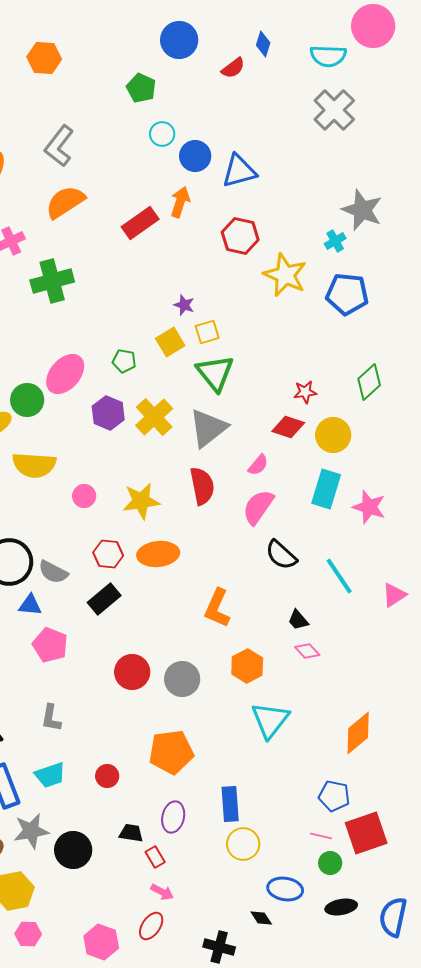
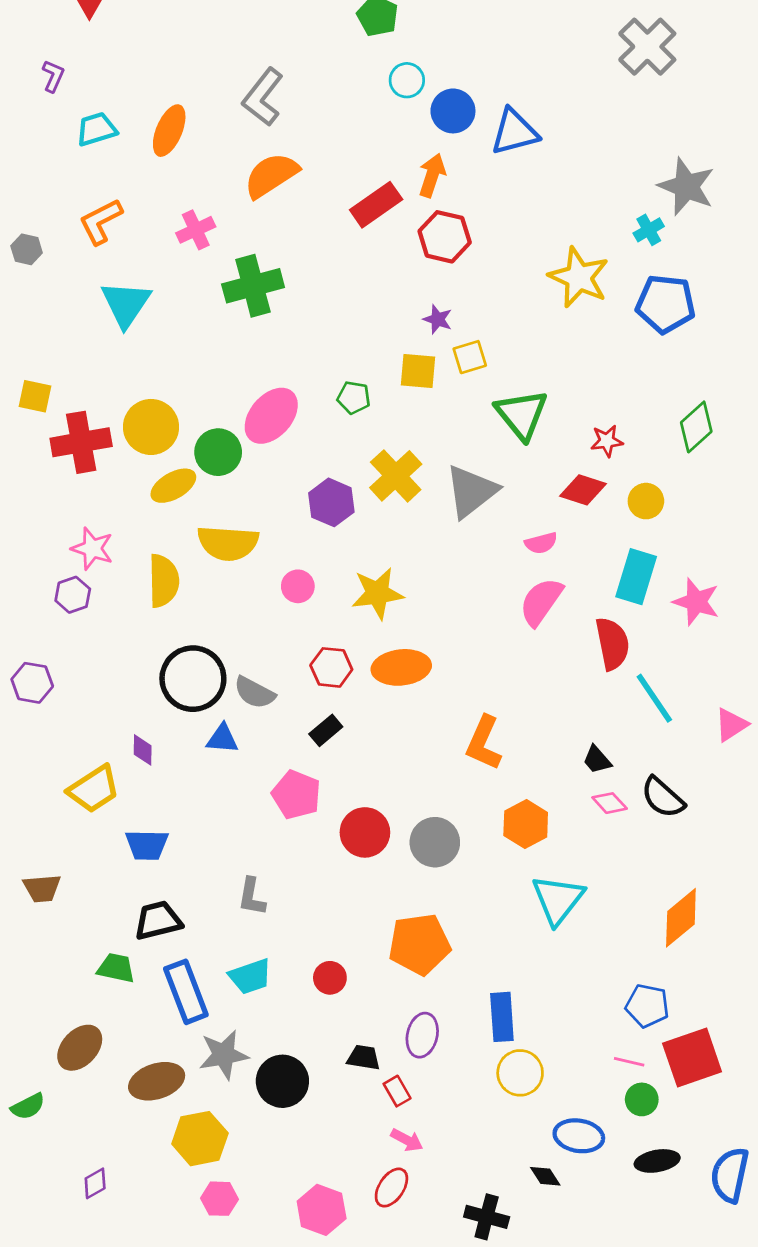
red hexagon: (240, 236) -> (445, 237), moved
yellow square: (170, 342) -> (418, 371), turned 36
green triangle: (215, 373) -> (521, 414), moved
purple hexagon: (108, 413) -> (331, 502), moved
yellow circle: (333, 435) -> (646, 501), size x0.7
pink semicircle: (258, 465) -> (541, 543), turned 35
red semicircle: (202, 486) -> (612, 644), moved
black semicircle: (281, 555) -> (663, 797), moved
black rectangle: (104, 599) -> (326, 730), size x0.7
pink pentagon: (50, 645) -> (296, 795), moved

